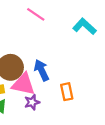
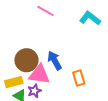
purple star: (32, 102) -> (34, 91), moved

